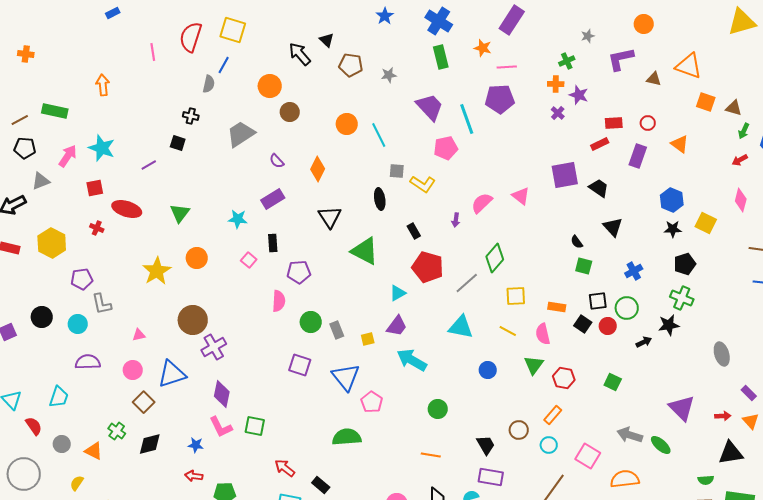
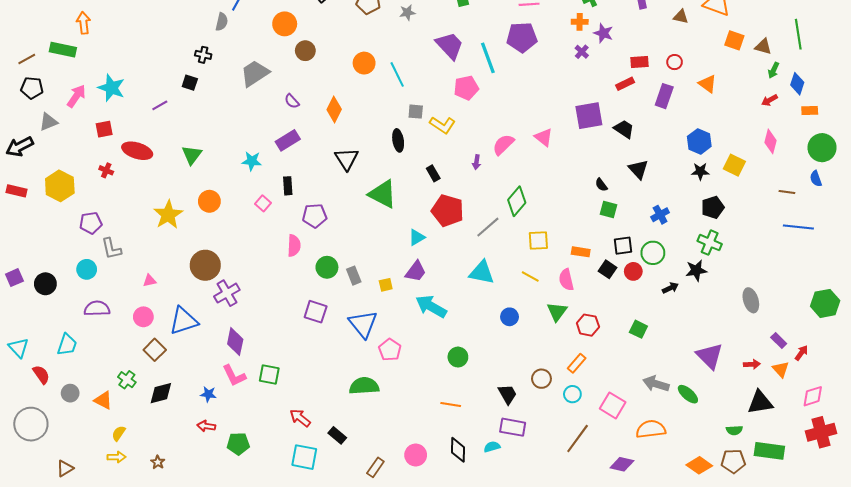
orange arrow: (103, 85) -> (84, 23), moved
black circle: (42, 317) -> (45, 284), moved
yellow semicircle: (77, 483) -> (119, 433), moved

